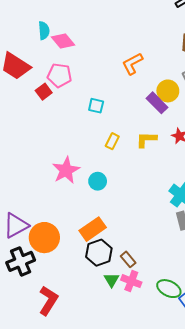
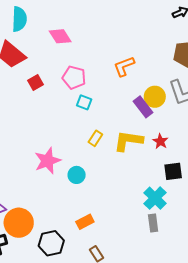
cyan semicircle: (44, 31) -> (19, 19), moved, size x1.4
pink pentagon: (59, 75) -> (74, 77), moved
yellow L-shape: (146, 140) -> (128, 141), size x1.4
orange rectangle: (93, 229) -> (85, 222), moved, size x0.7
black hexagon: (99, 253) -> (51, 243), moved

